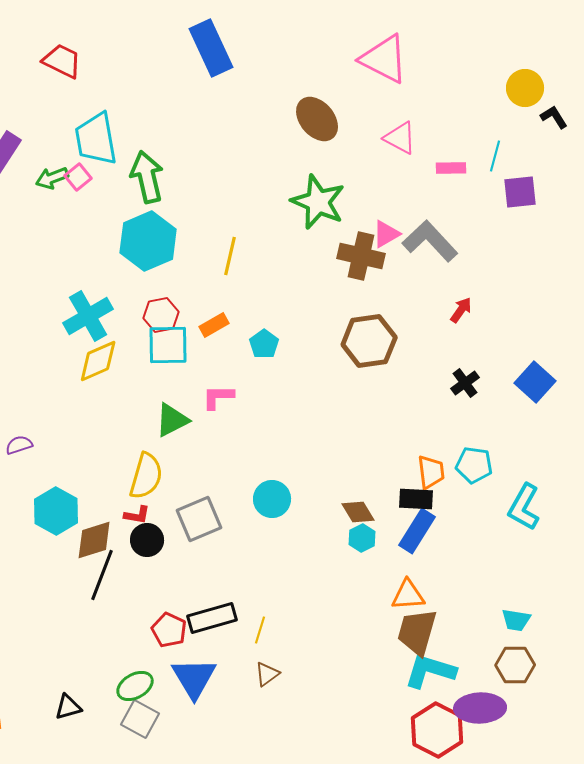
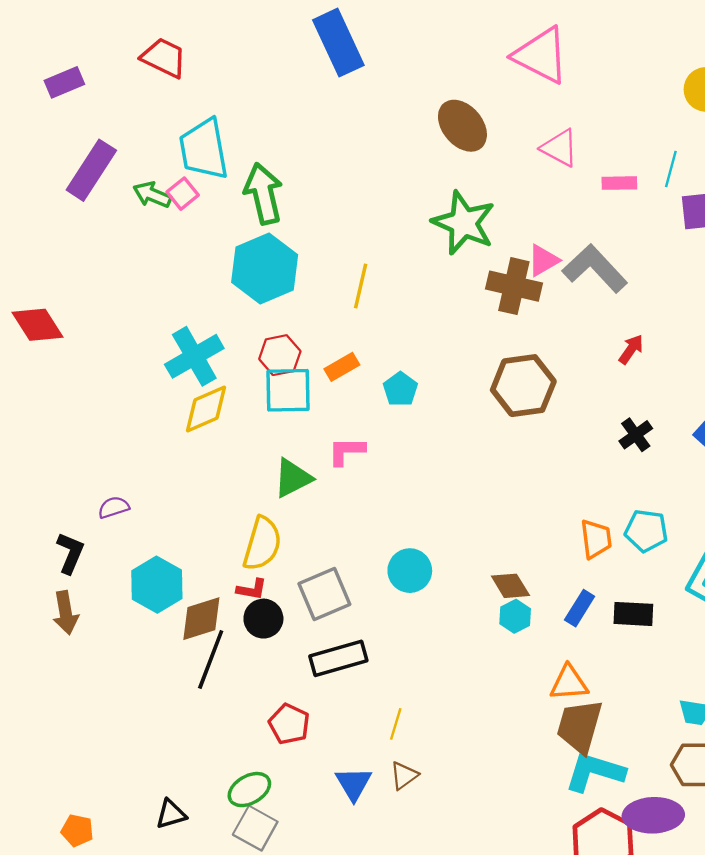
green arrow: (52, 178) -> (152, 195), turned 44
black rectangle: (416, 499) -> (633, 614), moved
blue rectangle: (417, 531) -> (580, 608), size x0.7
black rectangle: (212, 618) -> (338, 658), moved
blue triangle: (194, 678) -> (354, 784), moved, size x0.7

